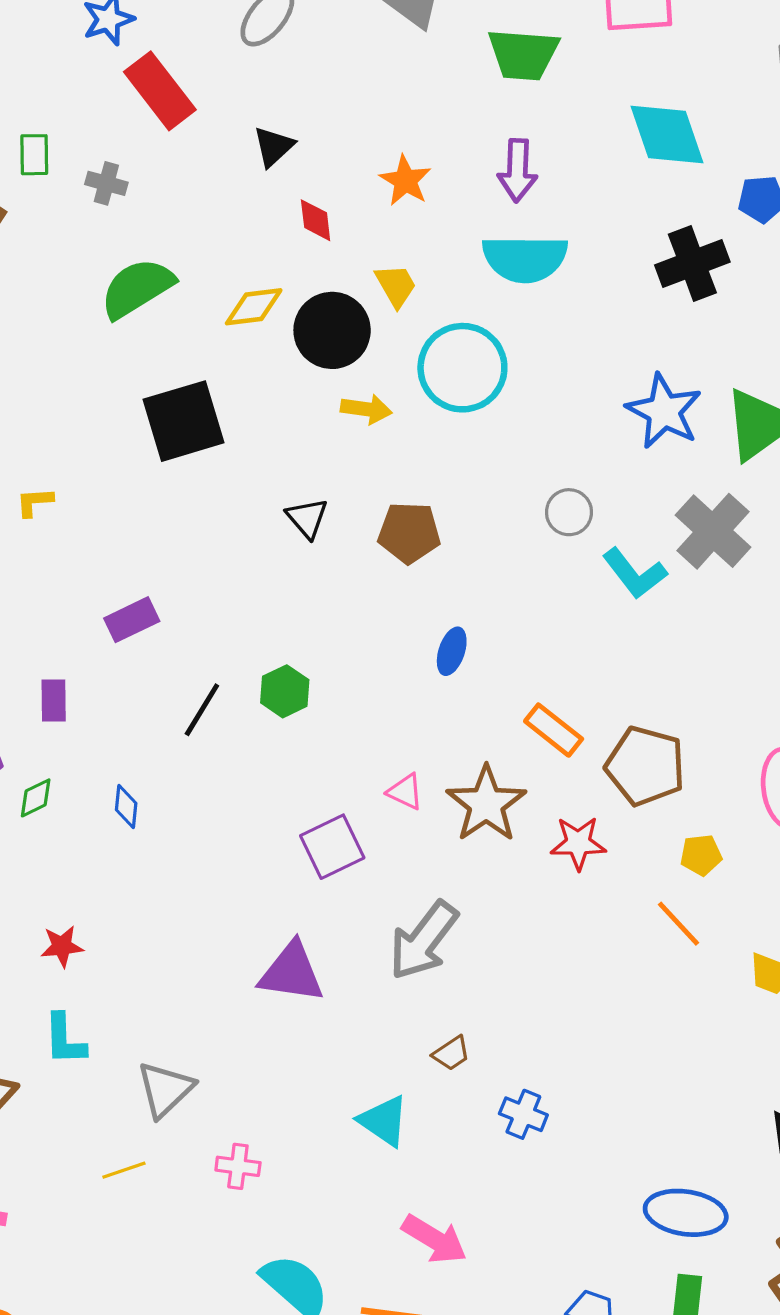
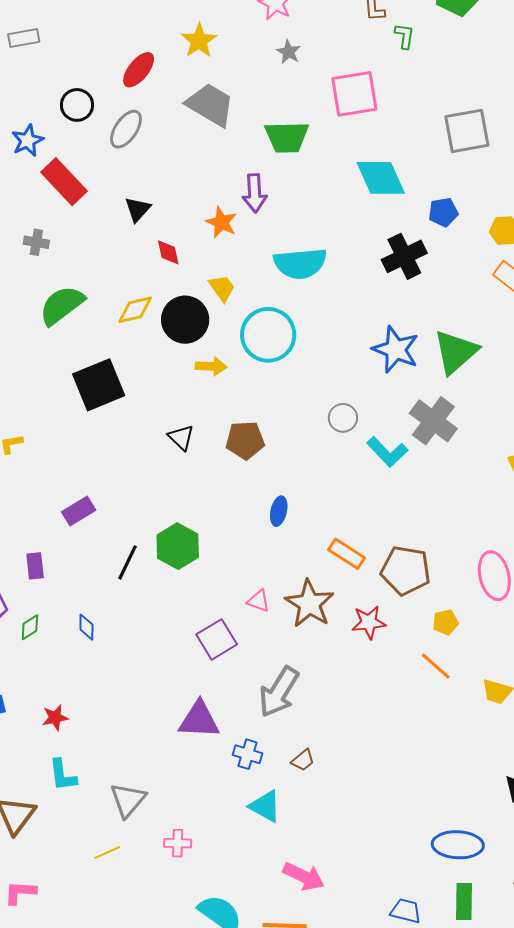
purple arrow: (517, 170) -> (255, 193), moved
green hexagon: (285, 691) -> (178, 546), size x1.4
blue cross: (523, 1114) -> (247, 754), moved

